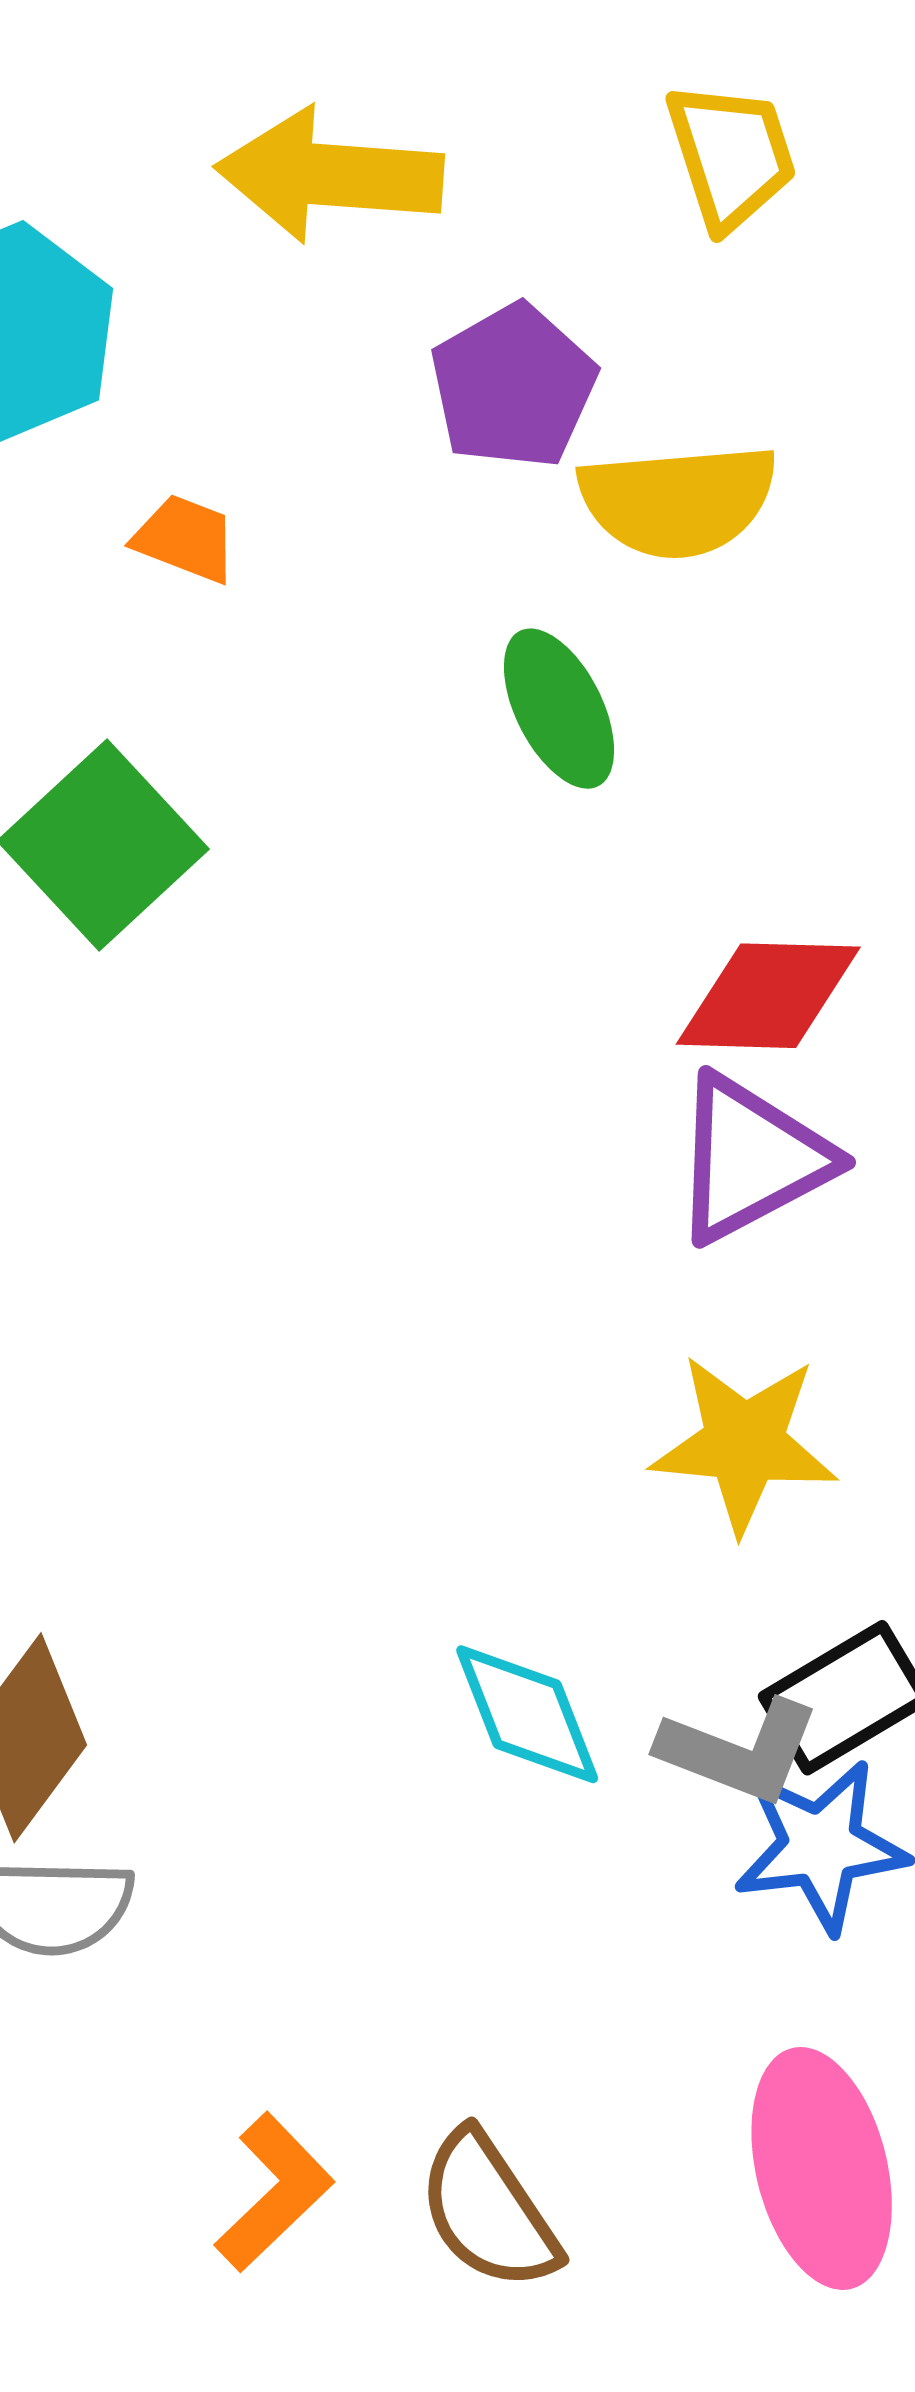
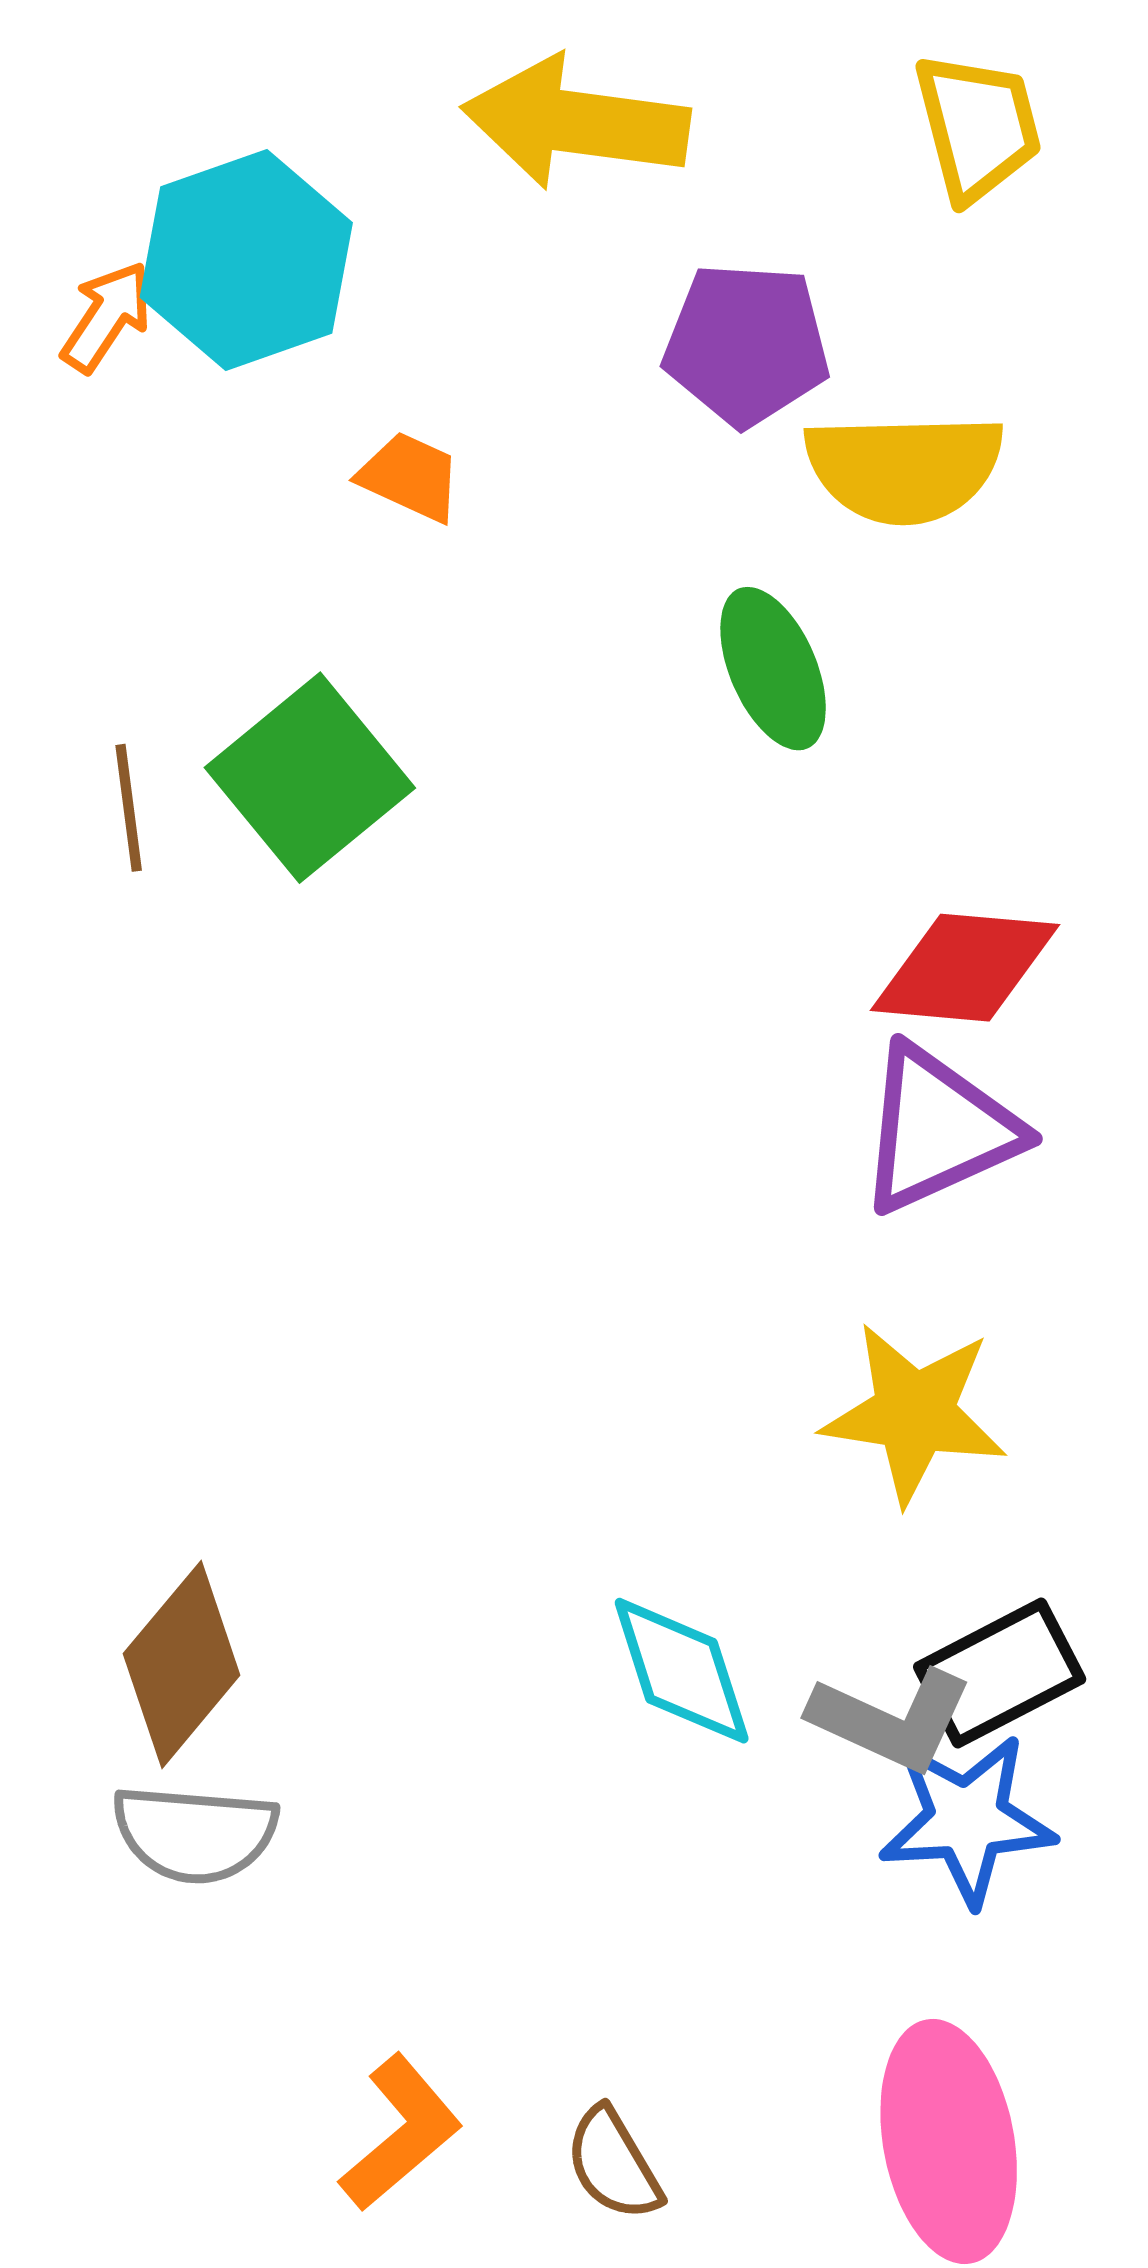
purple pentagon: (513, 386) -> (746, 344), turned 30
brown semicircle: (488, 2211) -> (613, 2164), size x0.7

